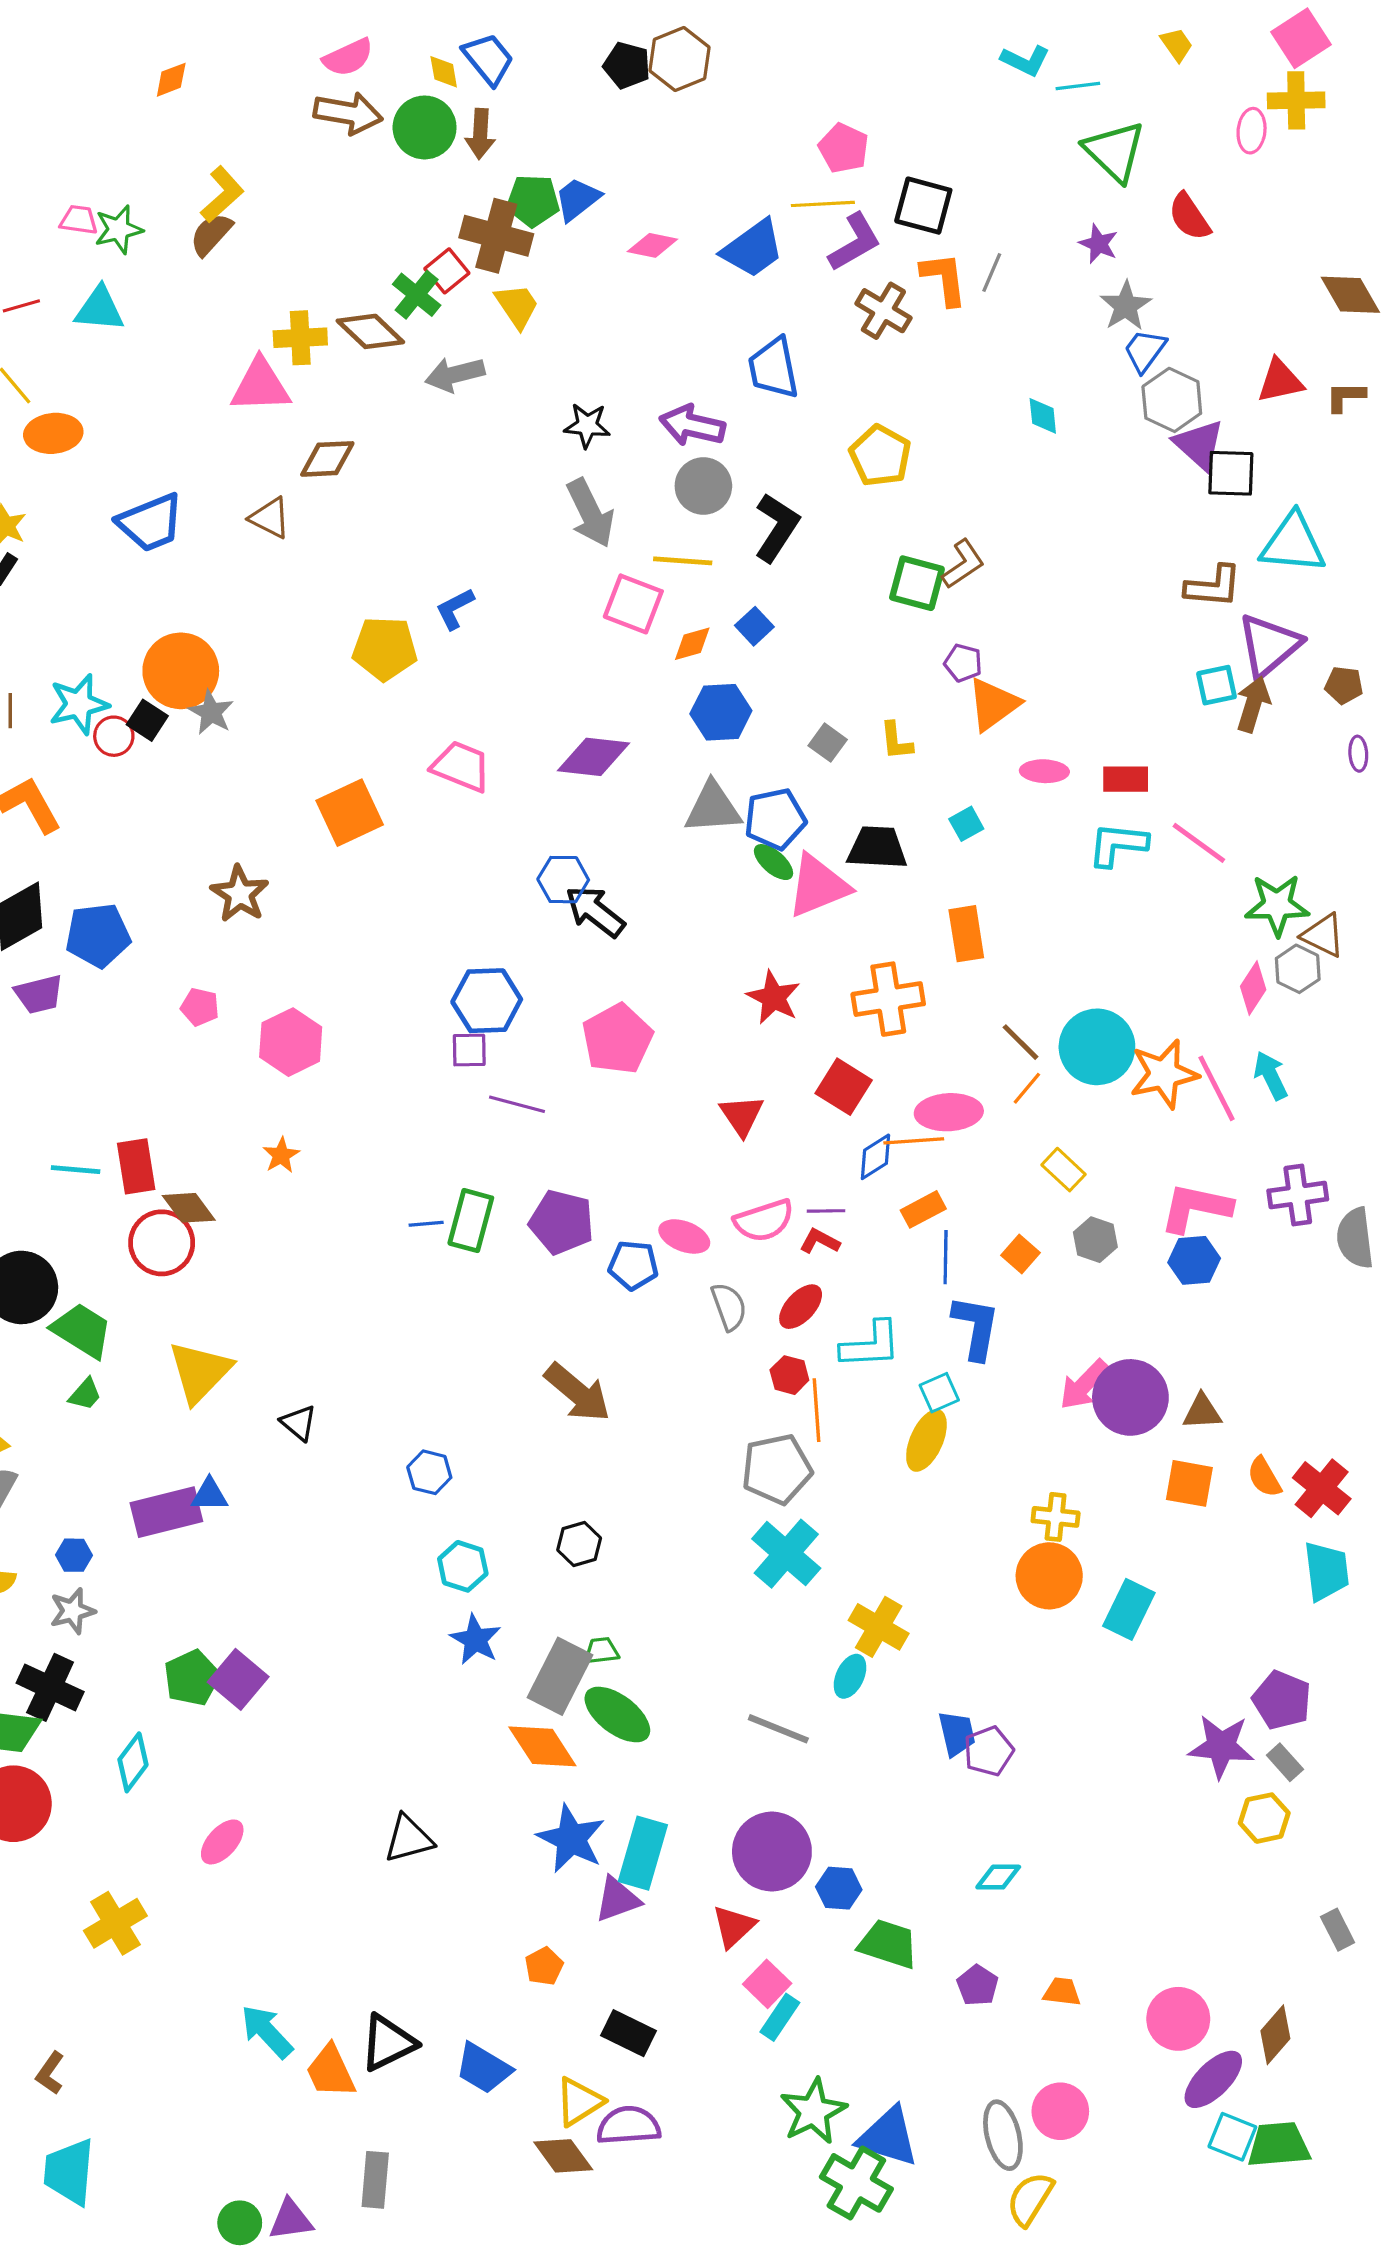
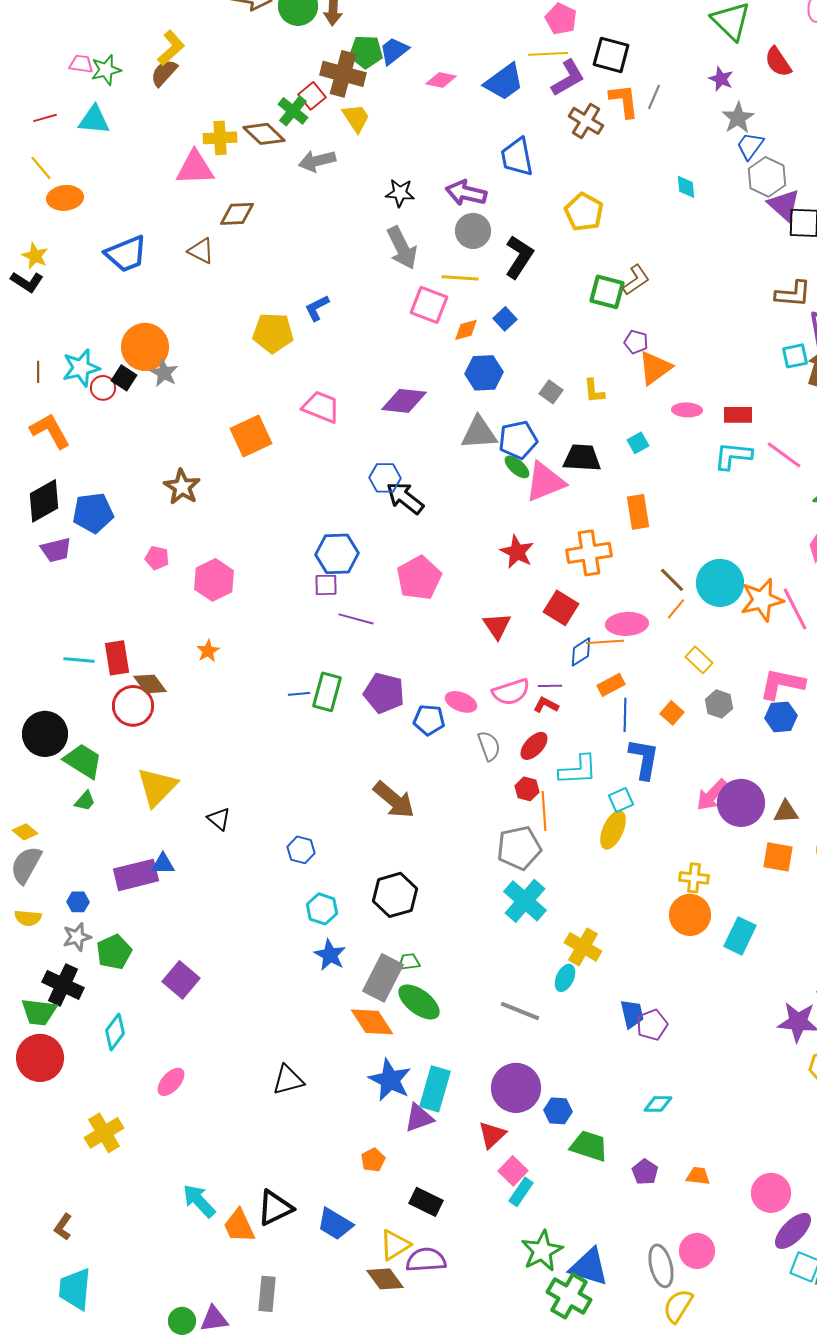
black hexagon: (579, 1544) -> (395, 895), size x1.6
green pentagon: (192, 1678) -> (114, 952), moved

